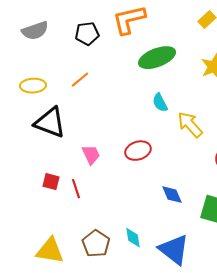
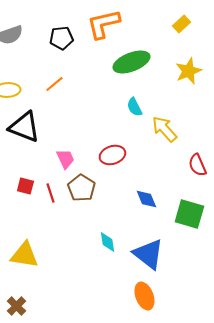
brown pentagon: (96, 244) -> (81, 188), moved

